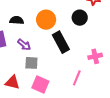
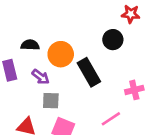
orange circle: (46, 20) -> (61, 54), moved
pink line: (77, 78) -> (111, 119), turned 35

